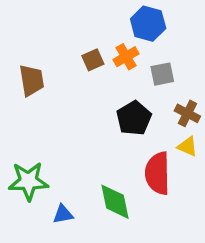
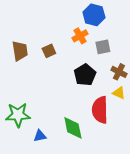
brown square: (93, 60) -> (49, 51), moved

